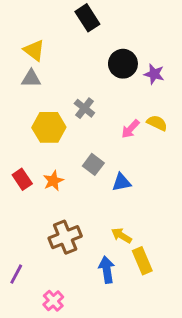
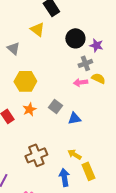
yellow triangle: (34, 50) -> (37, 29), moved
gray triangle: (31, 79) -> (13, 48), turned 40
gray cross: (84, 108) -> (85, 63), moved, turned 32
pink arrow: (130, 129) -> (80, 82), turned 40
orange star: (53, 181) -> (29, 109), moved

